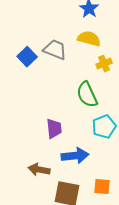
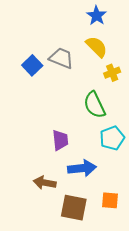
yellow semicircle: (89, 39) -> (97, 47), turned 30

